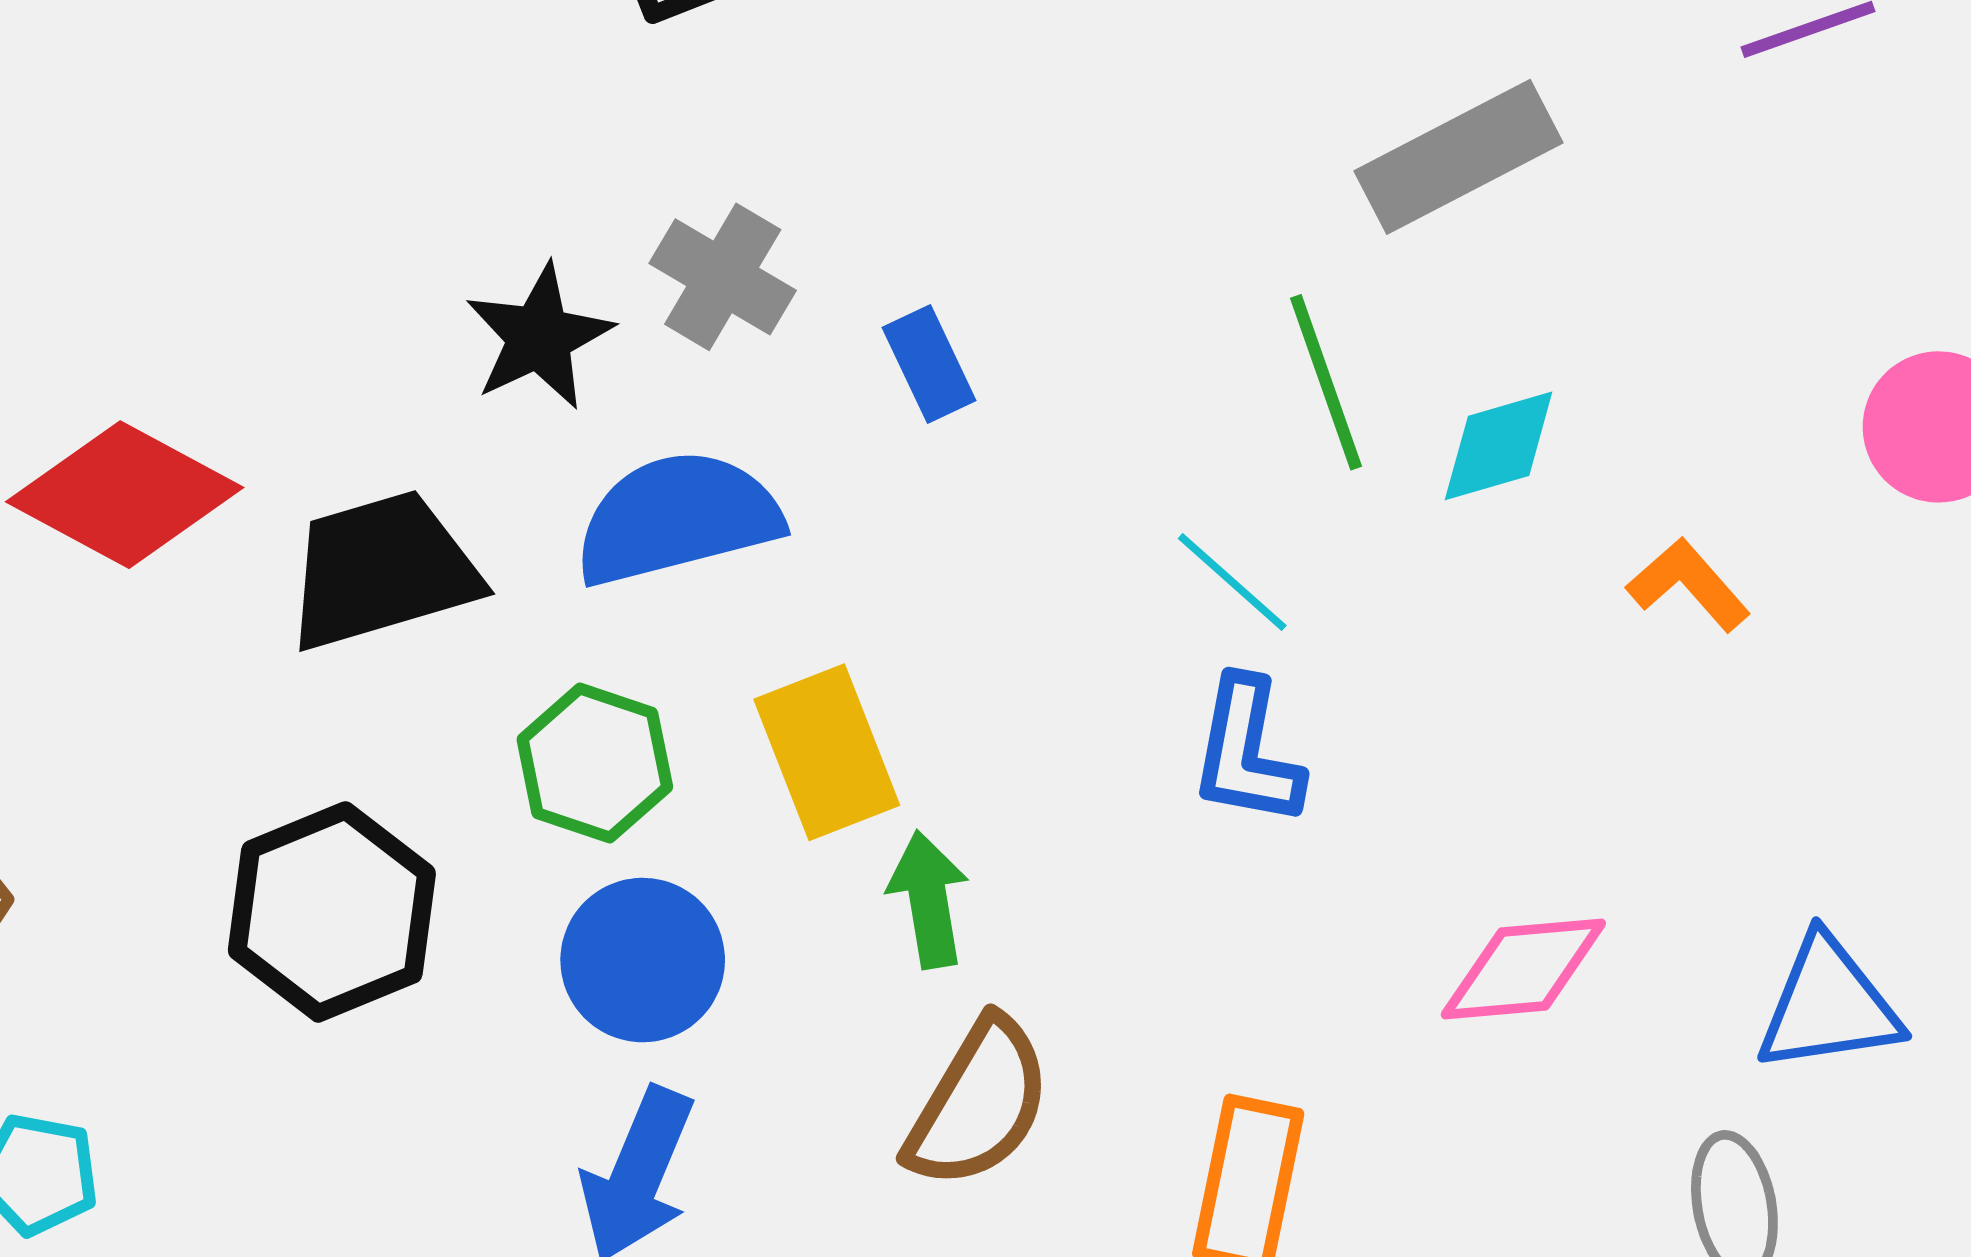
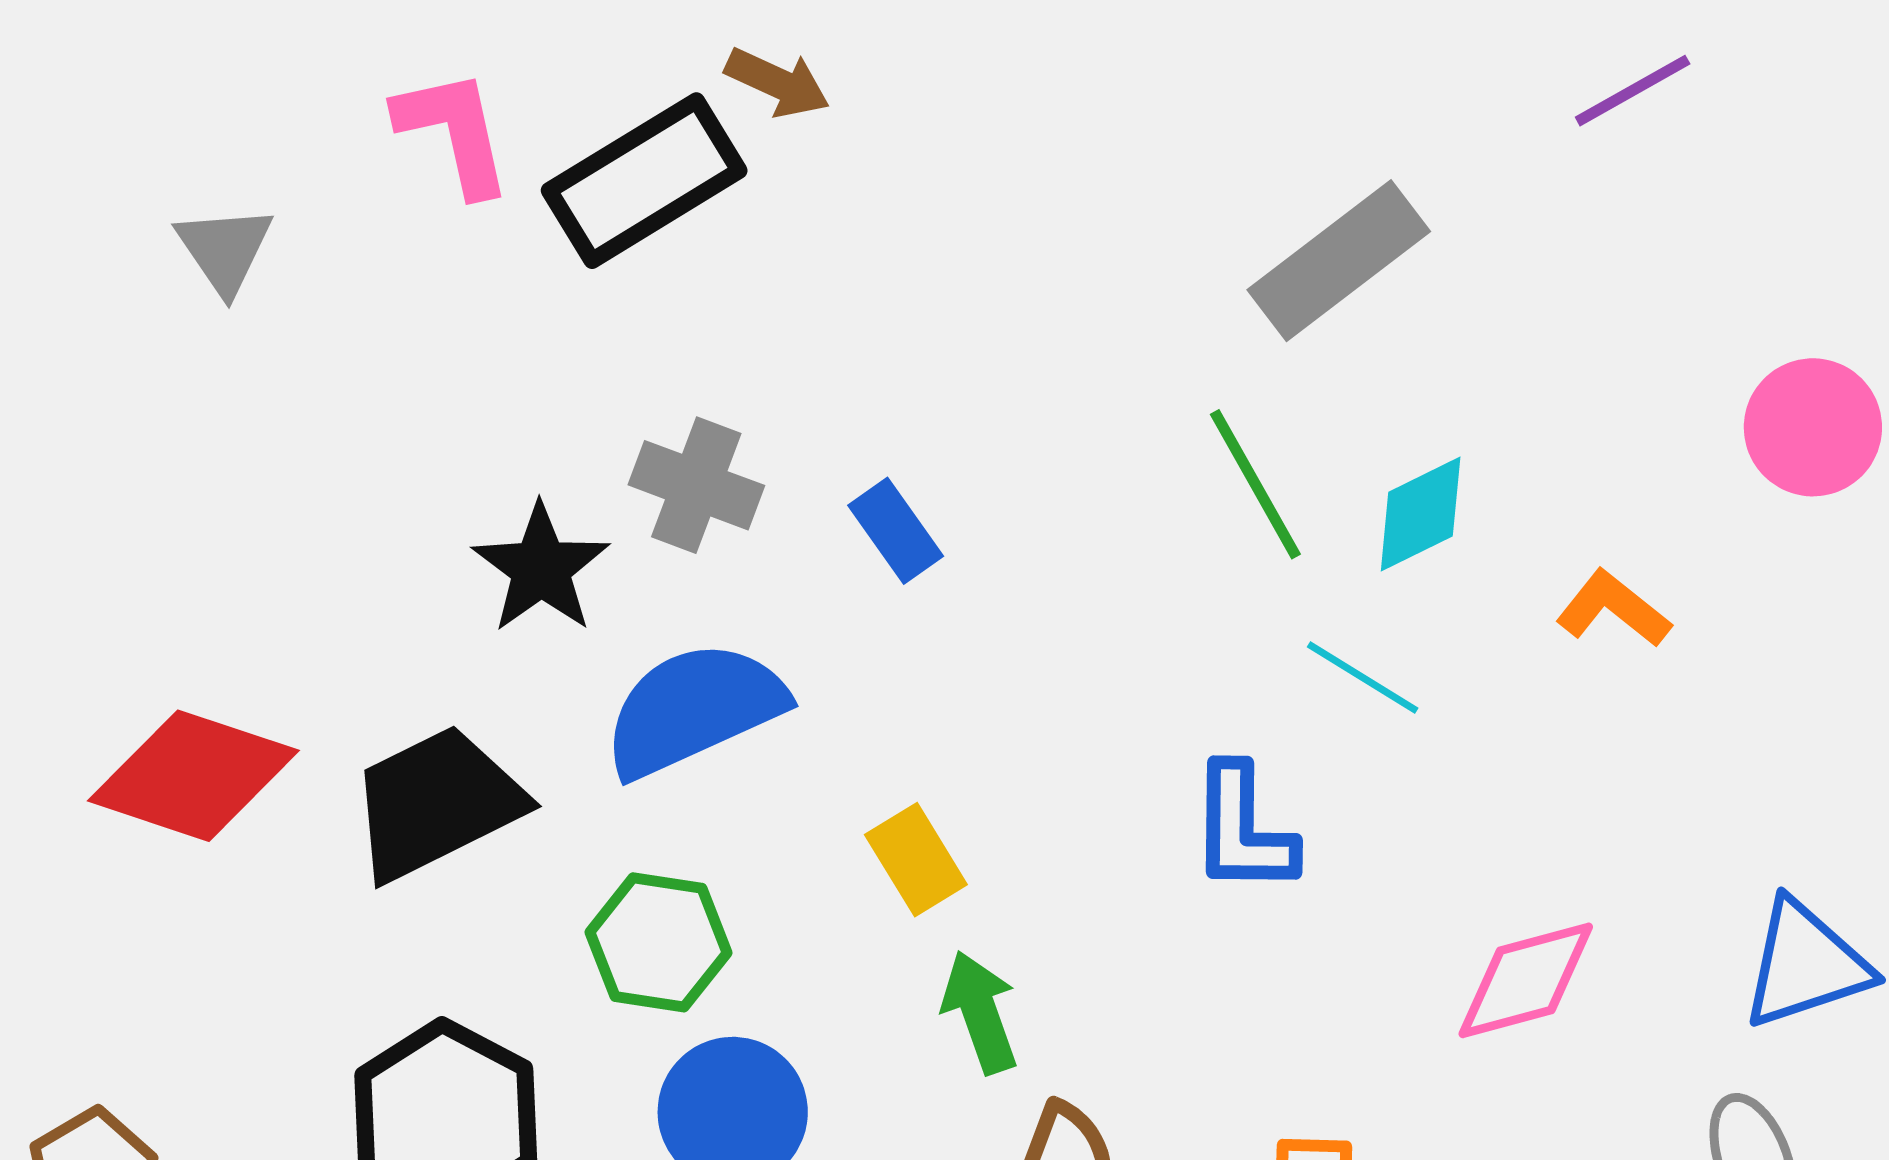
cyan line: (1232, 582) -> (1363, 678), moved
yellow rectangle: (827, 752) -> (916, 860), moved, size x0.7

